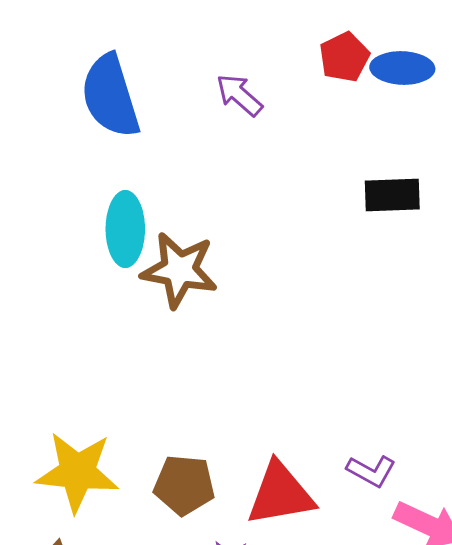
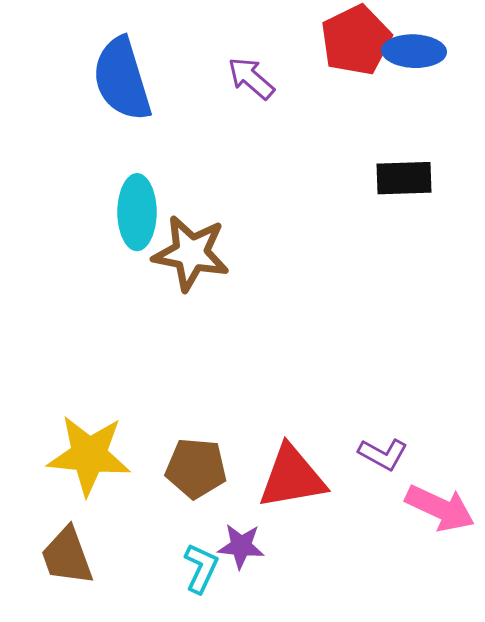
red pentagon: (344, 57) -> (356, 40), size x1.4

